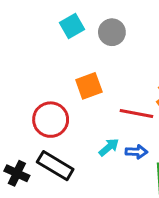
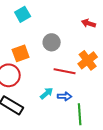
gray circle: (112, 32) -> (52, 42), moved
orange square: (89, 86) -> (21, 53), moved

